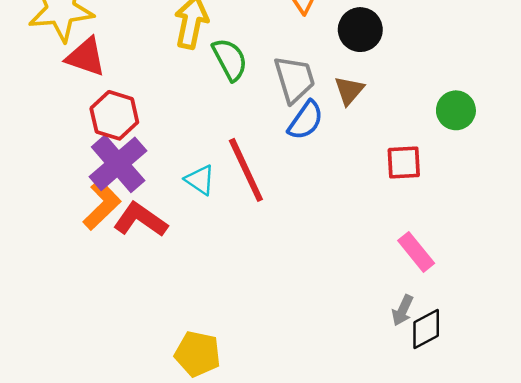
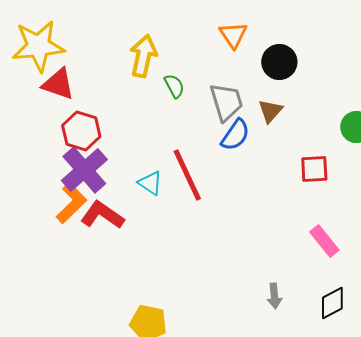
green semicircle: (230, 59) -> (174, 86), size x0.7
gray arrow: (403, 310) -> (274, 296), moved, turned -30

